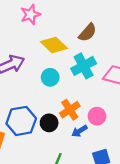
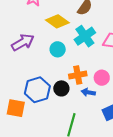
orange cross: (70, 110) -> (78, 75), turned 30
blue arrow: (79, 131) -> (88, 92), turned 48

